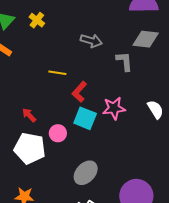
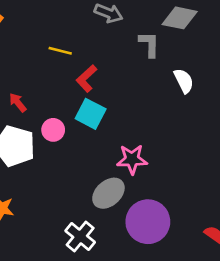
pink star: (114, 108) -> (132, 159), moved
white semicircle: (155, 109) -> (184, 81), moved
gray ellipse: (86, 173) -> (108, 193), moved

